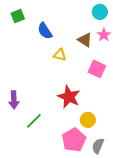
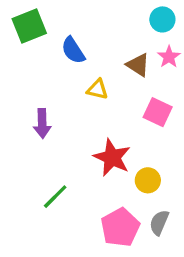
green square: (18, 16) -> (29, 26), size x1.5
purple arrow: (14, 100) -> (42, 123), moved
yellow circle: (88, 120) -> (148, 180), moved
gray semicircle: (98, 146) -> (159, 223), moved

